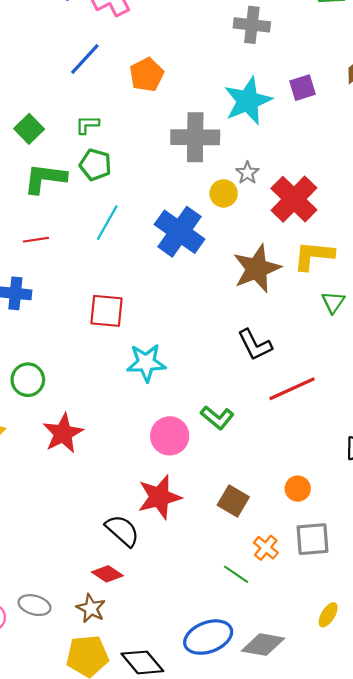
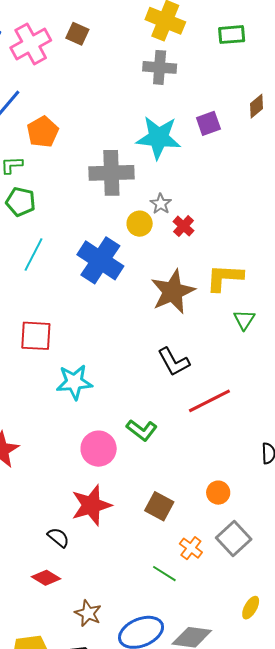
orange pentagon: (147, 75) -> (43, 132), moved
cyan star: (248, 101) -> (159, 138), turned 30
red cross: (294, 199) -> (183, 226), moved, size x0.5
black semicircle: (122, 531) -> (58, 537), size x0.7
gray square: (312, 539) -> (234, 539), turned -36
brown star: (91, 608) -> (88, 613), moved

